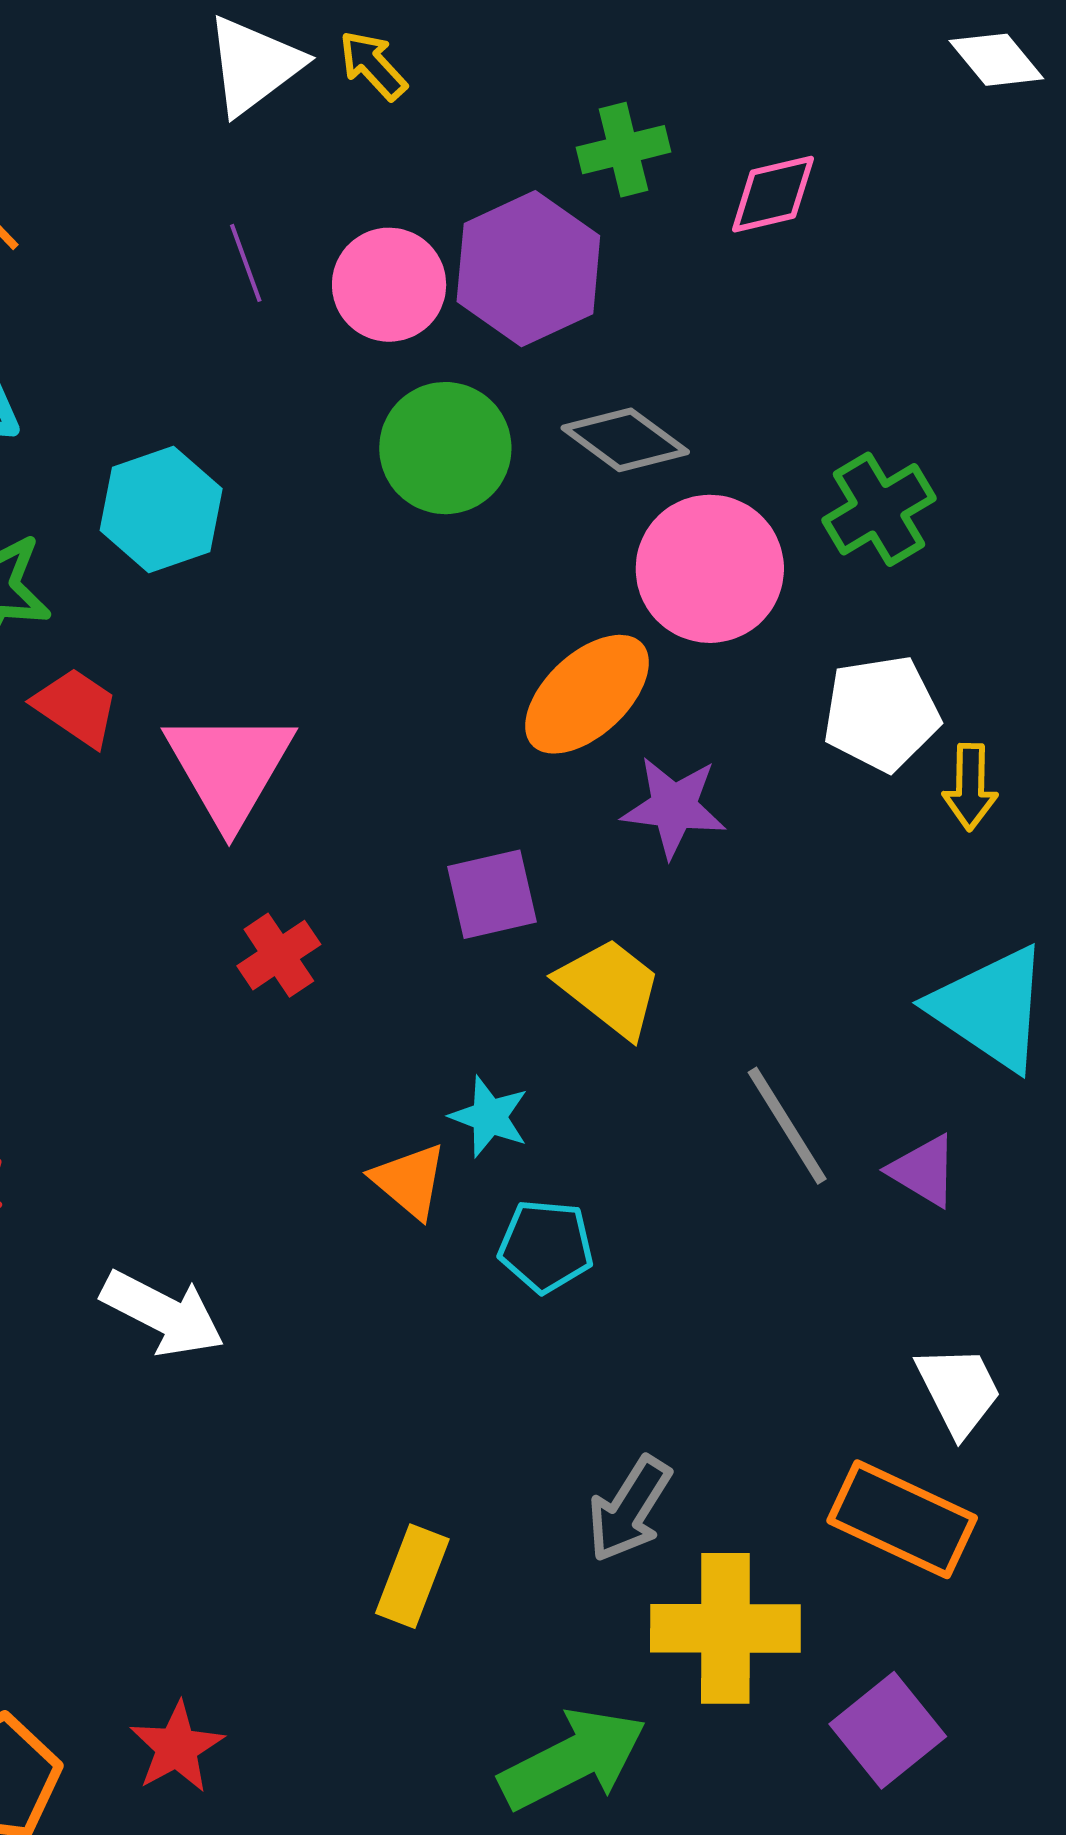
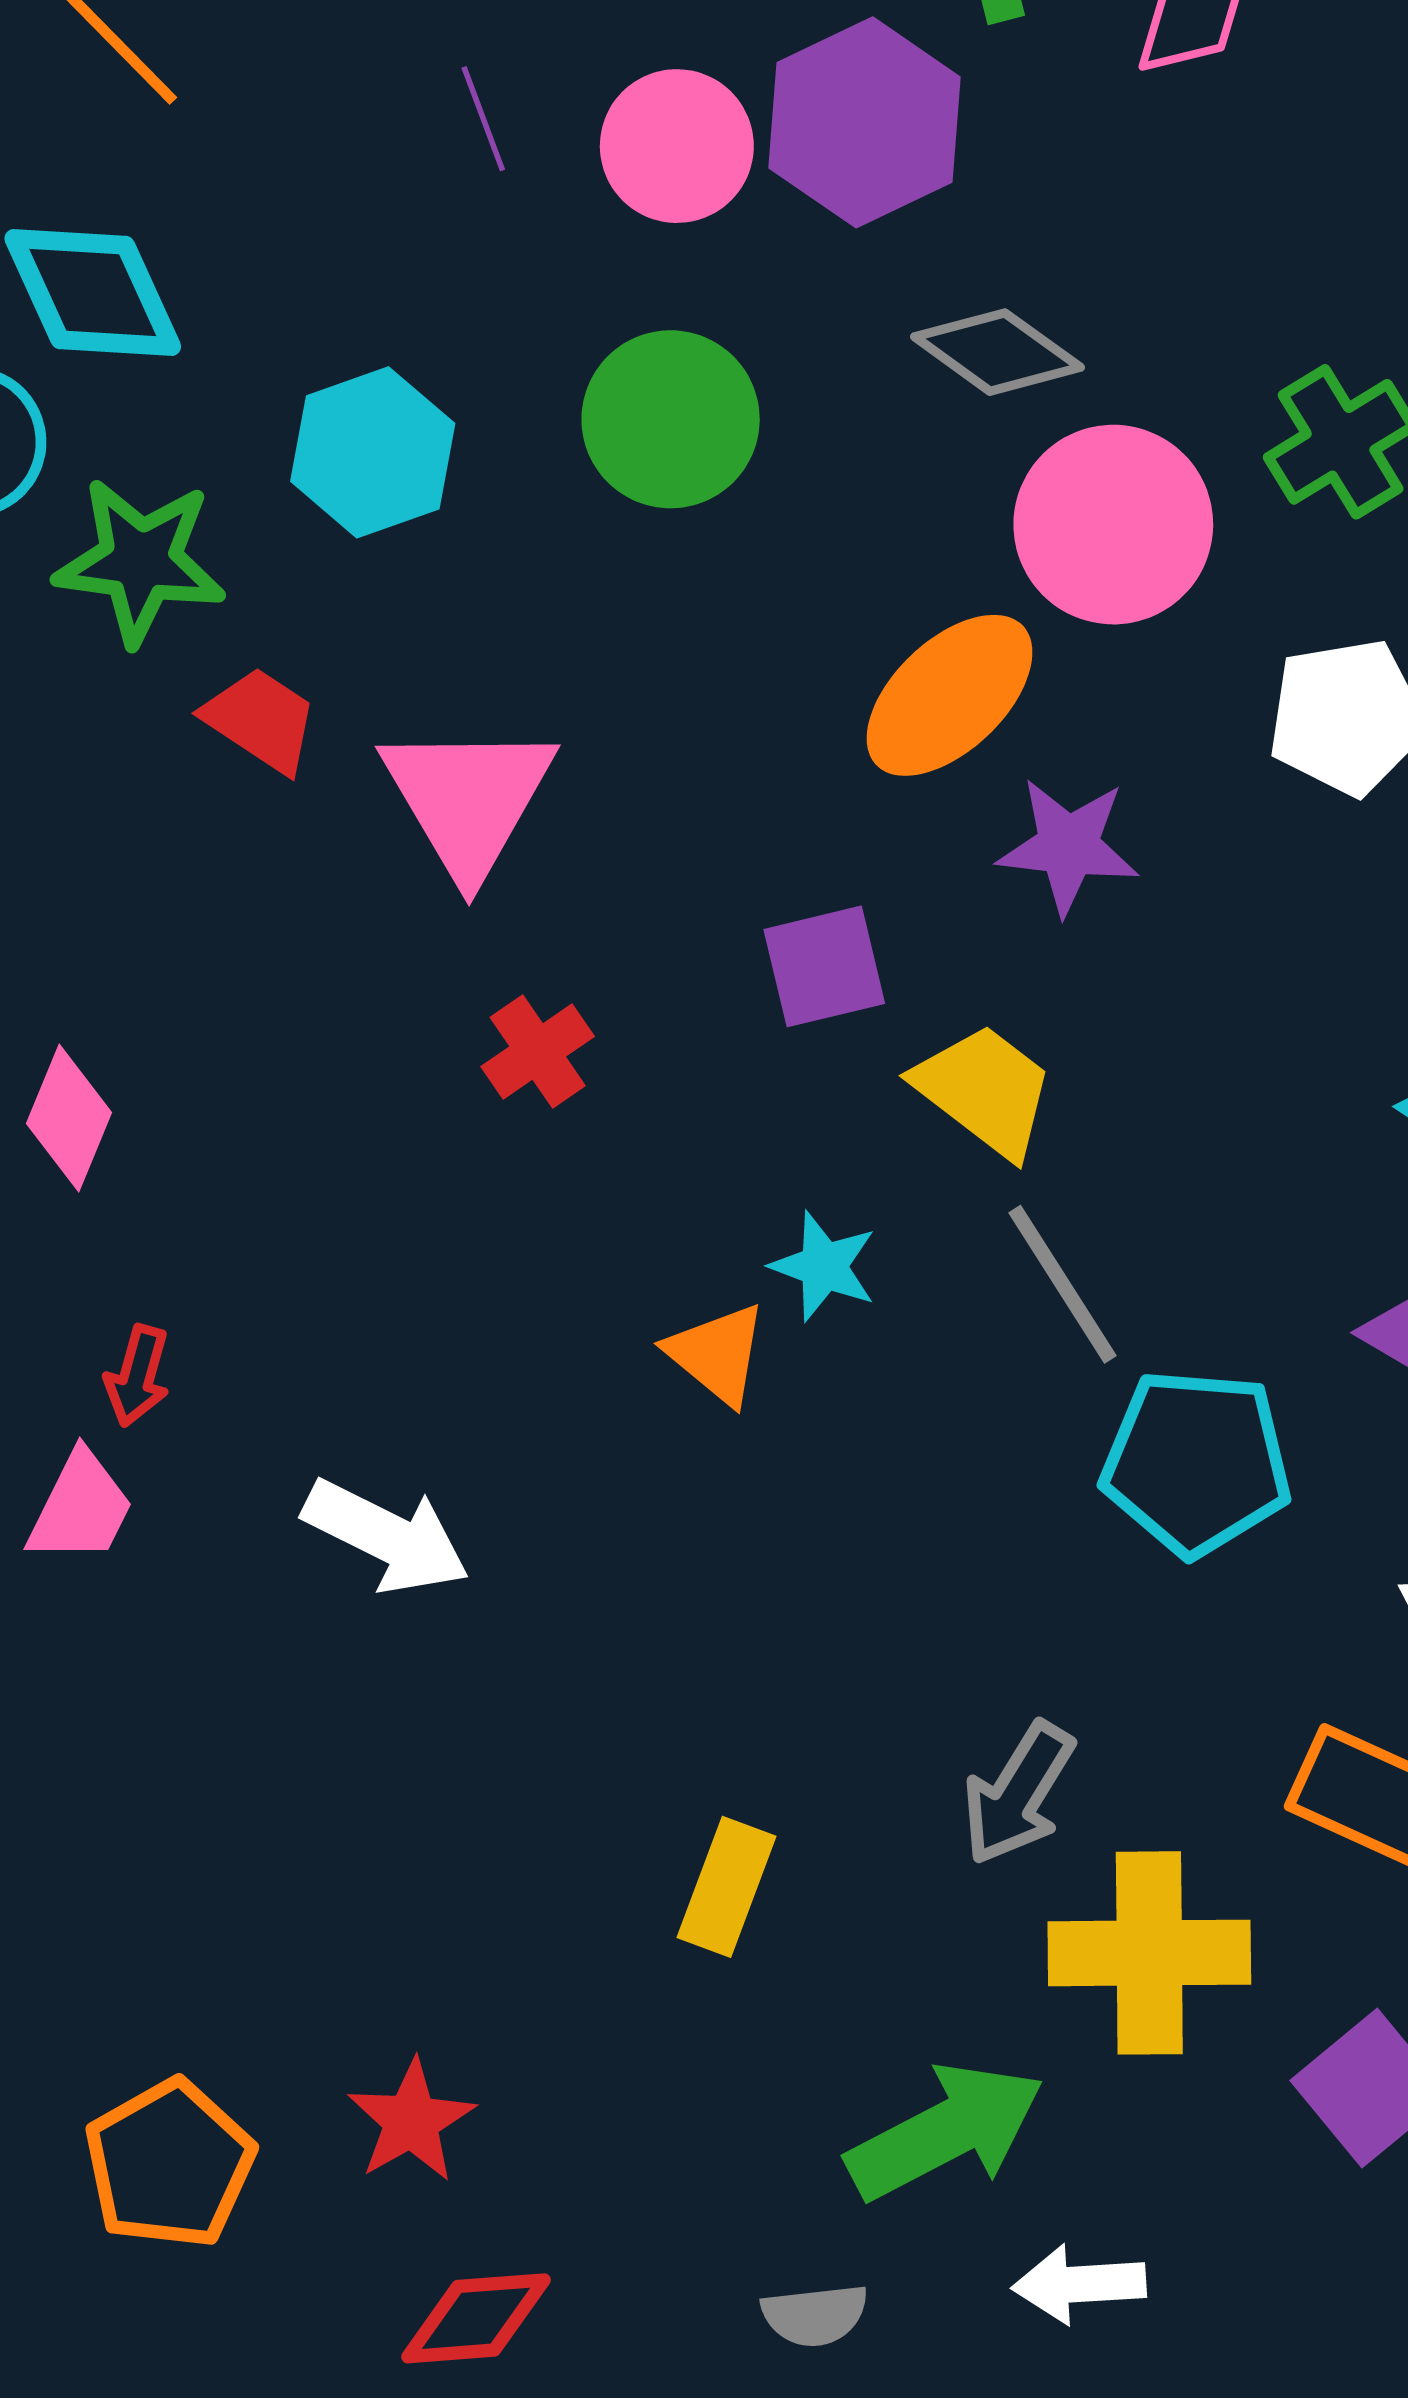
green circle: (445, 448) -> (671, 419), moved
gray line: (787, 1126) -> (1063, 1284), moved
cyan pentagon: (546, 1246) -> (1196, 1462), moved, size x1.5

